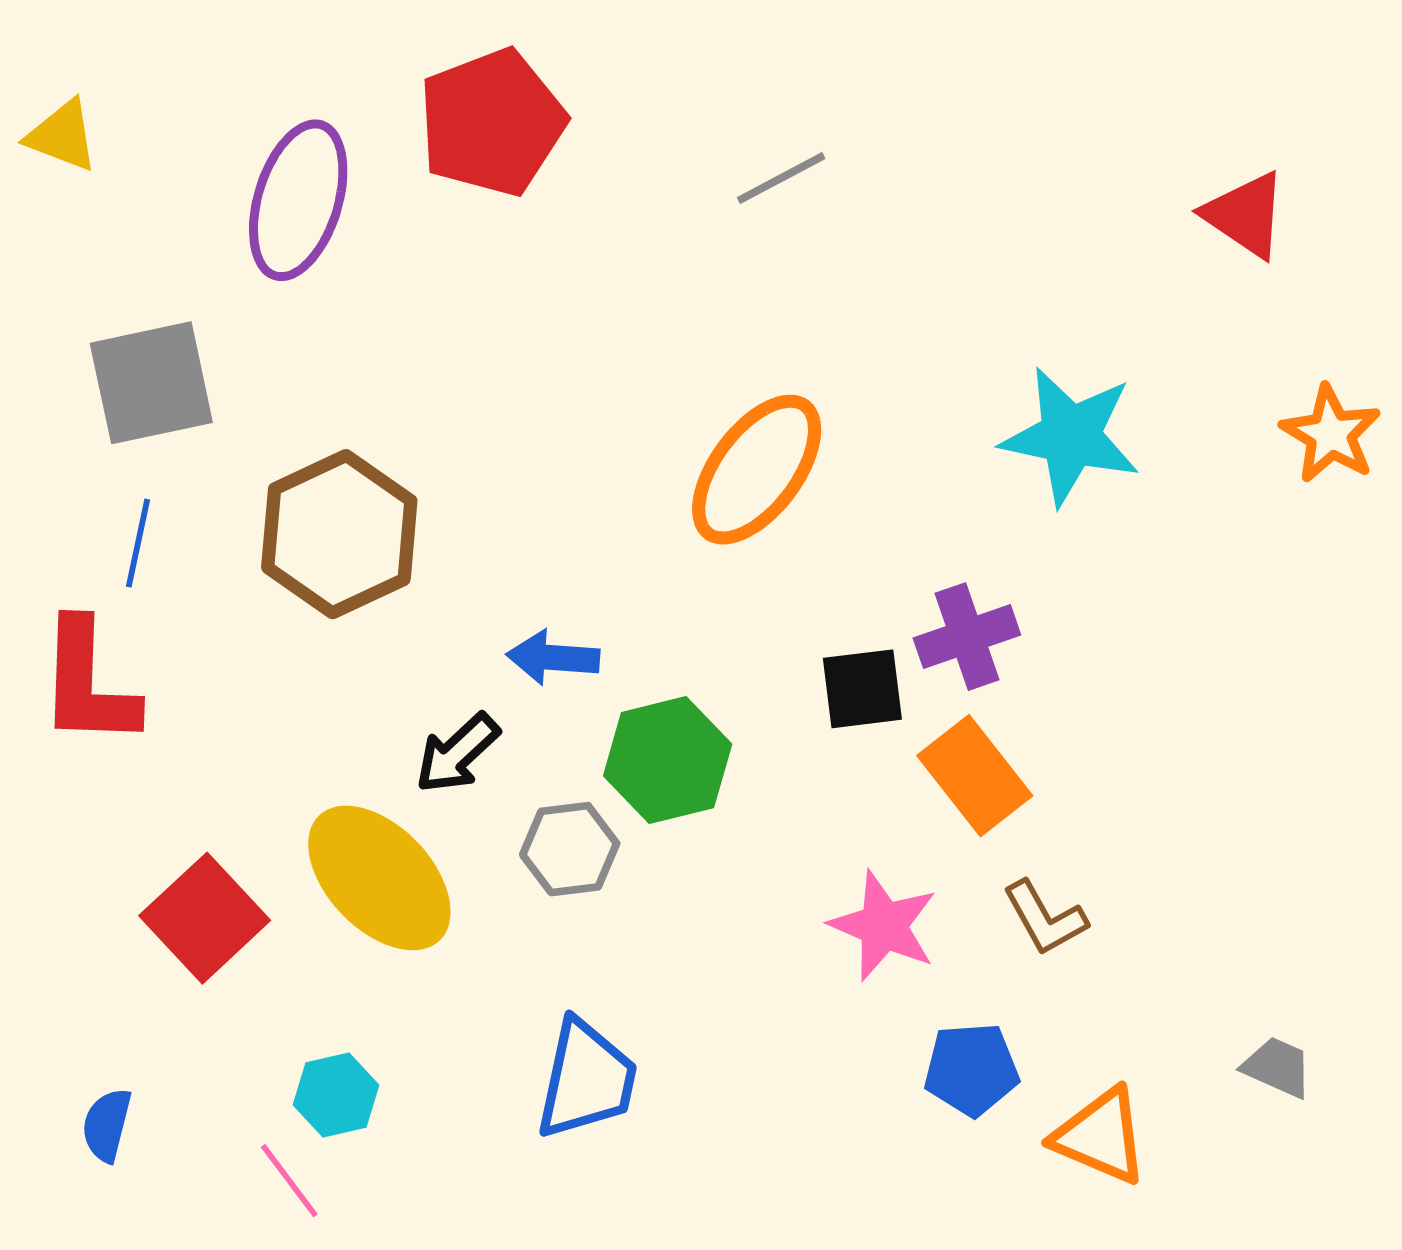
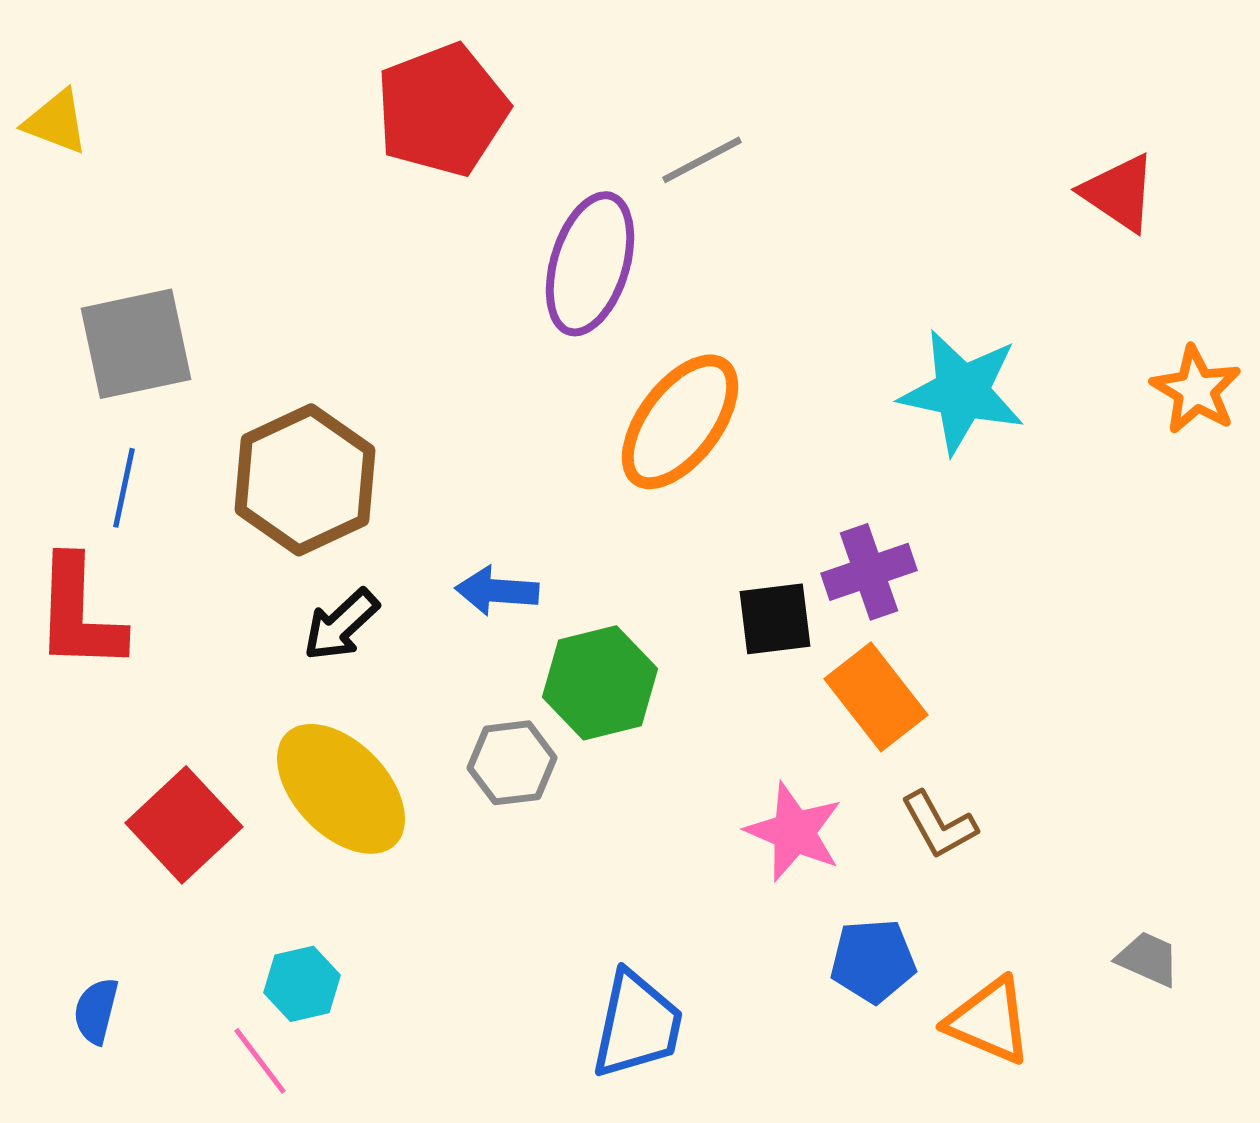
purple ellipse: (298, 200) -> (590, 264), moved
black arrow: (457, 753) -> (341, 625), moved
blue trapezoid: (586, 1079) -> (637, 1025), moved

